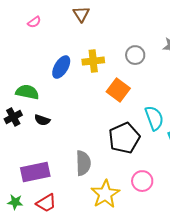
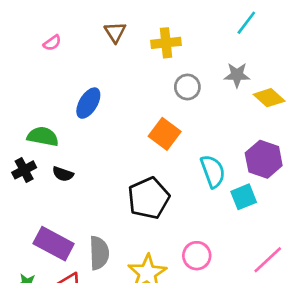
yellow cross: (93, 61) -> (166, 43), moved
black pentagon: (124, 138) -> (149, 198), moved
gray semicircle: (83, 163) -> (99, 253), moved
purple rectangle: (35, 172) -> (54, 244), turned 40

